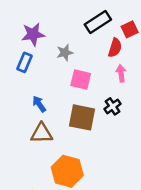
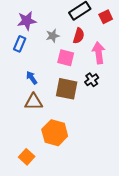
red semicircle: (115, 48) -> (79, 36), moved
pink arrow: (121, 73) -> (99, 53), size x1.5

